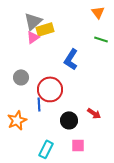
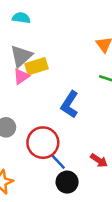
blue line: (39, 104) -> (58, 162), moved, turned -40
red arrow: (94, 113) -> (99, 160), moved

